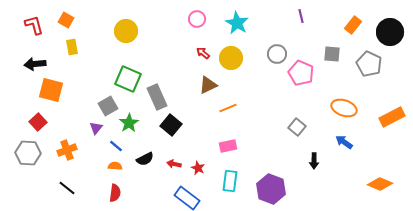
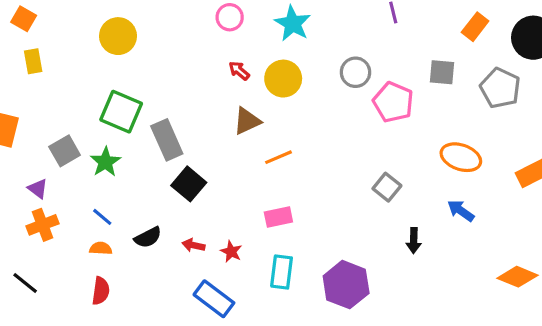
gray square: (108, 106) -> (65, 151), moved
green star: (129, 123) -> (105, 162), moved
purple triangle: (96, 128) -> (38, 189), moved, turned -32
orange cross: (67, 150) -> (43, 225), moved

